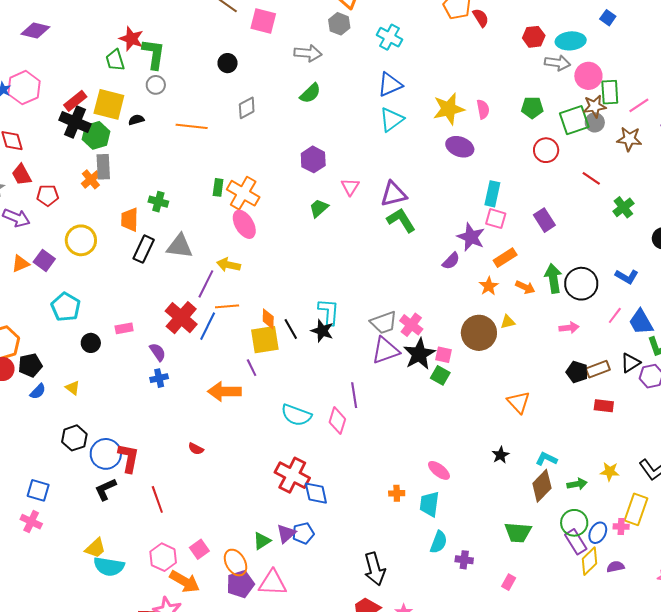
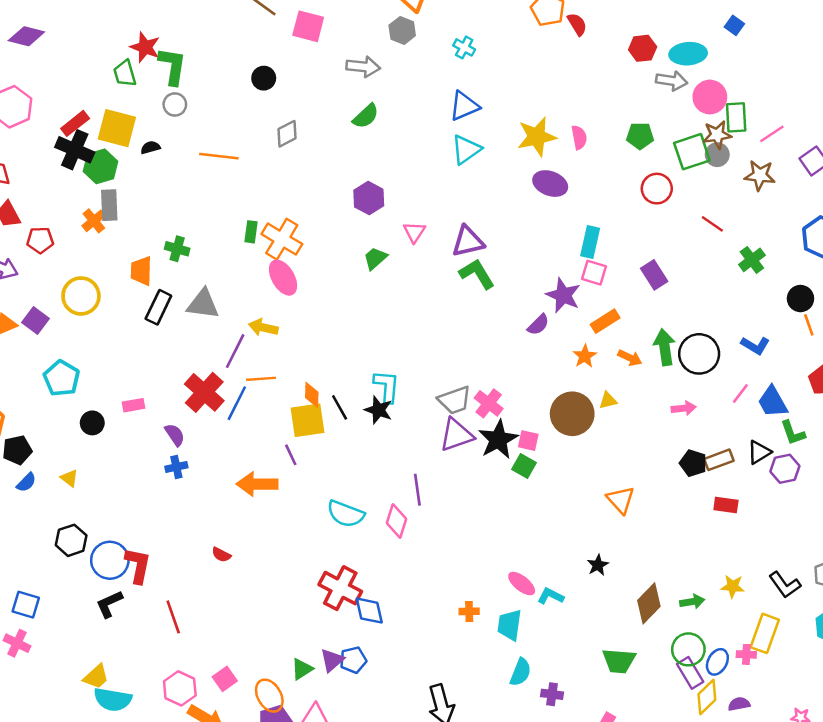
cyan cross: (389, 37) -> (464, 47), size x0.7
cyan L-shape: (546, 459) -> (551, 596), moved

